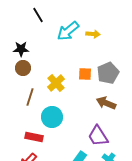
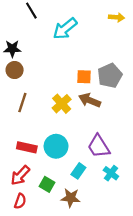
yellow arrow: (93, 34) -> (117, 17), moved
yellow cross: (56, 83) -> (62, 104), moved
brown arrow: (106, 103) -> (90, 100), moved
cyan circle: (52, 117) -> (56, 146), moved

